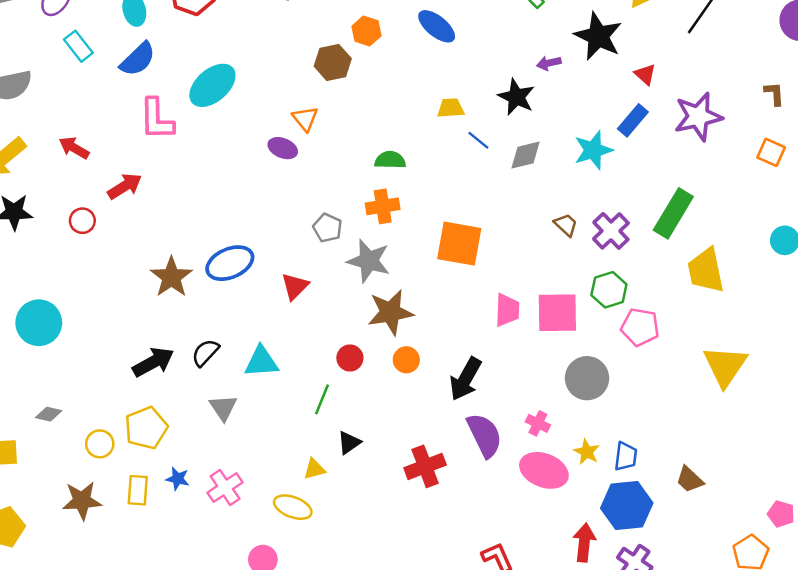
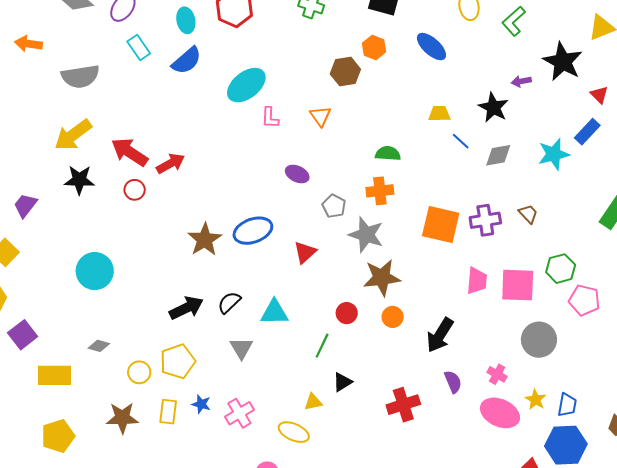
pink L-shape: (157, 119) -> (270, 118), moved, size x0.6
red arrow: (74, 148) -> (130, 152), moved, size x1.5
purple ellipse: (283, 148) -> (297, 174), moved
purple cross: (611, 231) -> (485, 220), moved, turned 32
purple semicircle: (484, 435) -> (453, 382), size x0.6

